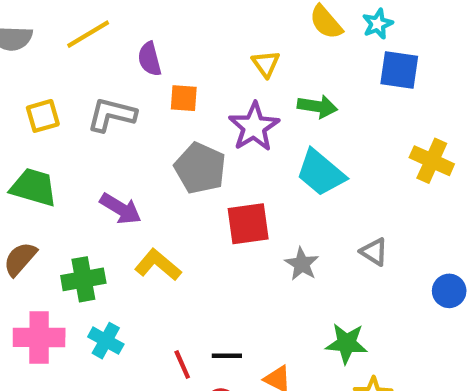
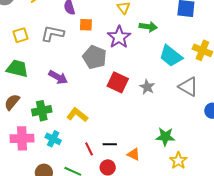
cyan trapezoid: (321, 173) -> (171, 56), moved
red square: (248, 224) -> (118, 82), turned 35
gray triangle: (374, 252) -> (188, 87), moved, size x1.5
gray star: (302, 264) -> (147, 87), moved
yellow L-shape: (158, 265) -> (77, 115), moved

